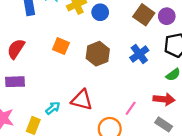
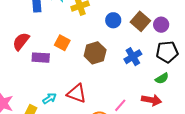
blue circle: (100, 12) -> (113, 20), moved
purple rectangle: (15, 82) -> (41, 58), moved

